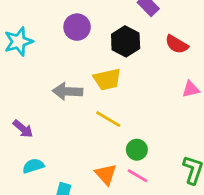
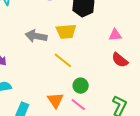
red semicircle: (177, 44) -> (120, 60), moved
pink triangle: (191, 89) -> (115, 35), moved

